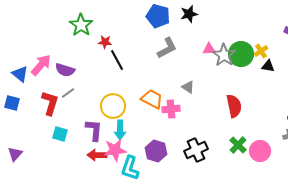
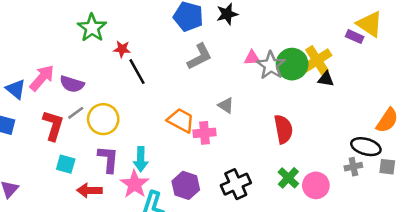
yellow cross: (261, 51) -> (317, 60), size x1.6
yellow circle: (113, 106) -> (103, 119), moved
pink star: (115, 150) -> (134, 184), turned -30
red arrow: (97, 155) -> (89, 190), moved

